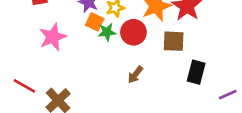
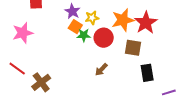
pink star: (53, 37) -> (23, 33), moved
black rectangle: (196, 72) -> (147, 73), turned -30

